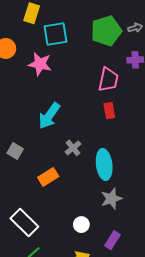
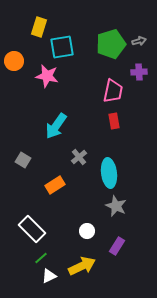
gray star: (111, 199) -> (116, 206), turned -30

